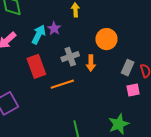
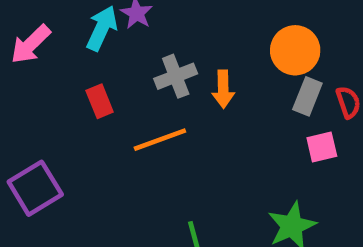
orange circle: (106, 39) -> (295, 50), moved
red rectangle: (36, 66) -> (100, 101), size x0.6

